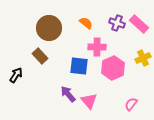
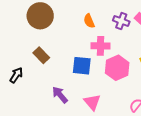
orange semicircle: (86, 23) -> (89, 21), turned -152
brown circle: (49, 28) -> (40, 16), moved
purple arrow: (68, 94) -> (60, 95), moved

